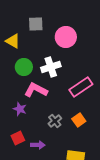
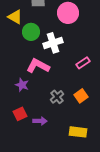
green circle: (24, 67) -> (31, 32), moved
pink rectangle: (81, 87) -> (83, 63), size x0.6

